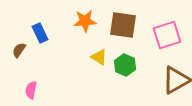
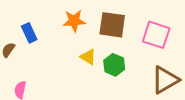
pink square: (167, 35) -> (156, 35), turned 36

